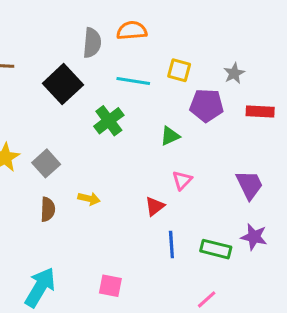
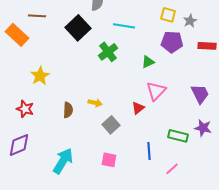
yellow square: (179, 70) -> (168, 15), moved
gray square: (46, 163) -> (111, 125), moved
pink triangle: (182, 180) -> (156, 91), size x1.5
blue line: (171, 244) -> (149, 151), moved

